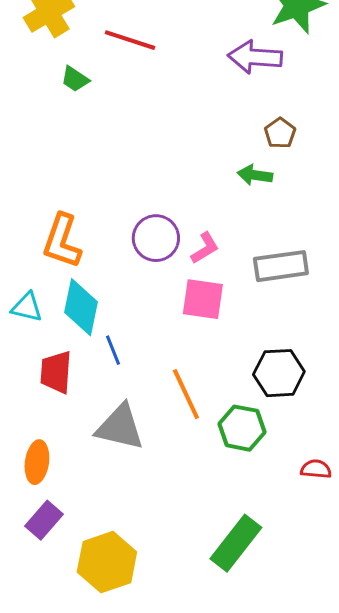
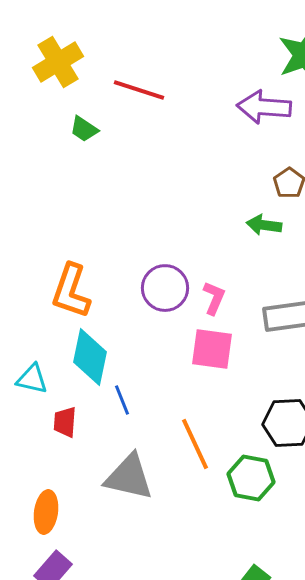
pink L-shape: (205, 248) -> (214, 298), turned -36
cyan triangle: (27, 307) -> (32, 379), moved
red trapezoid: (56, 372) -> (65, 422), size x0.7

